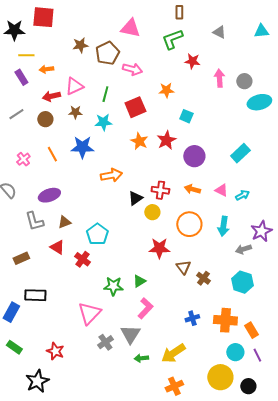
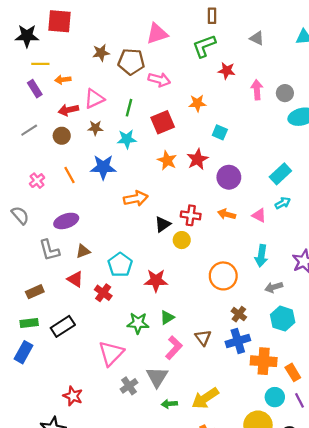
pink triangle: (130, 28) -> (157, 34), turned -30
brown pentagon: (107, 53) -> (131, 62), turned 30
cyan arrow: (242, 195) -> (283, 203), moved
orange circle: (189, 224) -> (223, 276), moved
red star: (159, 248) -> (156, 280), moved
gray arrow: (243, 249) -> (274, 287), moved
brown triangle: (183, 267) -> (203, 338), moved
black rectangle: (35, 295) -> (63, 326), moved, turned -35
blue cross: (192, 318) -> (238, 341), moved, size x1.5
green rectangle: (14, 347) -> (29, 323), moved, turned -42

